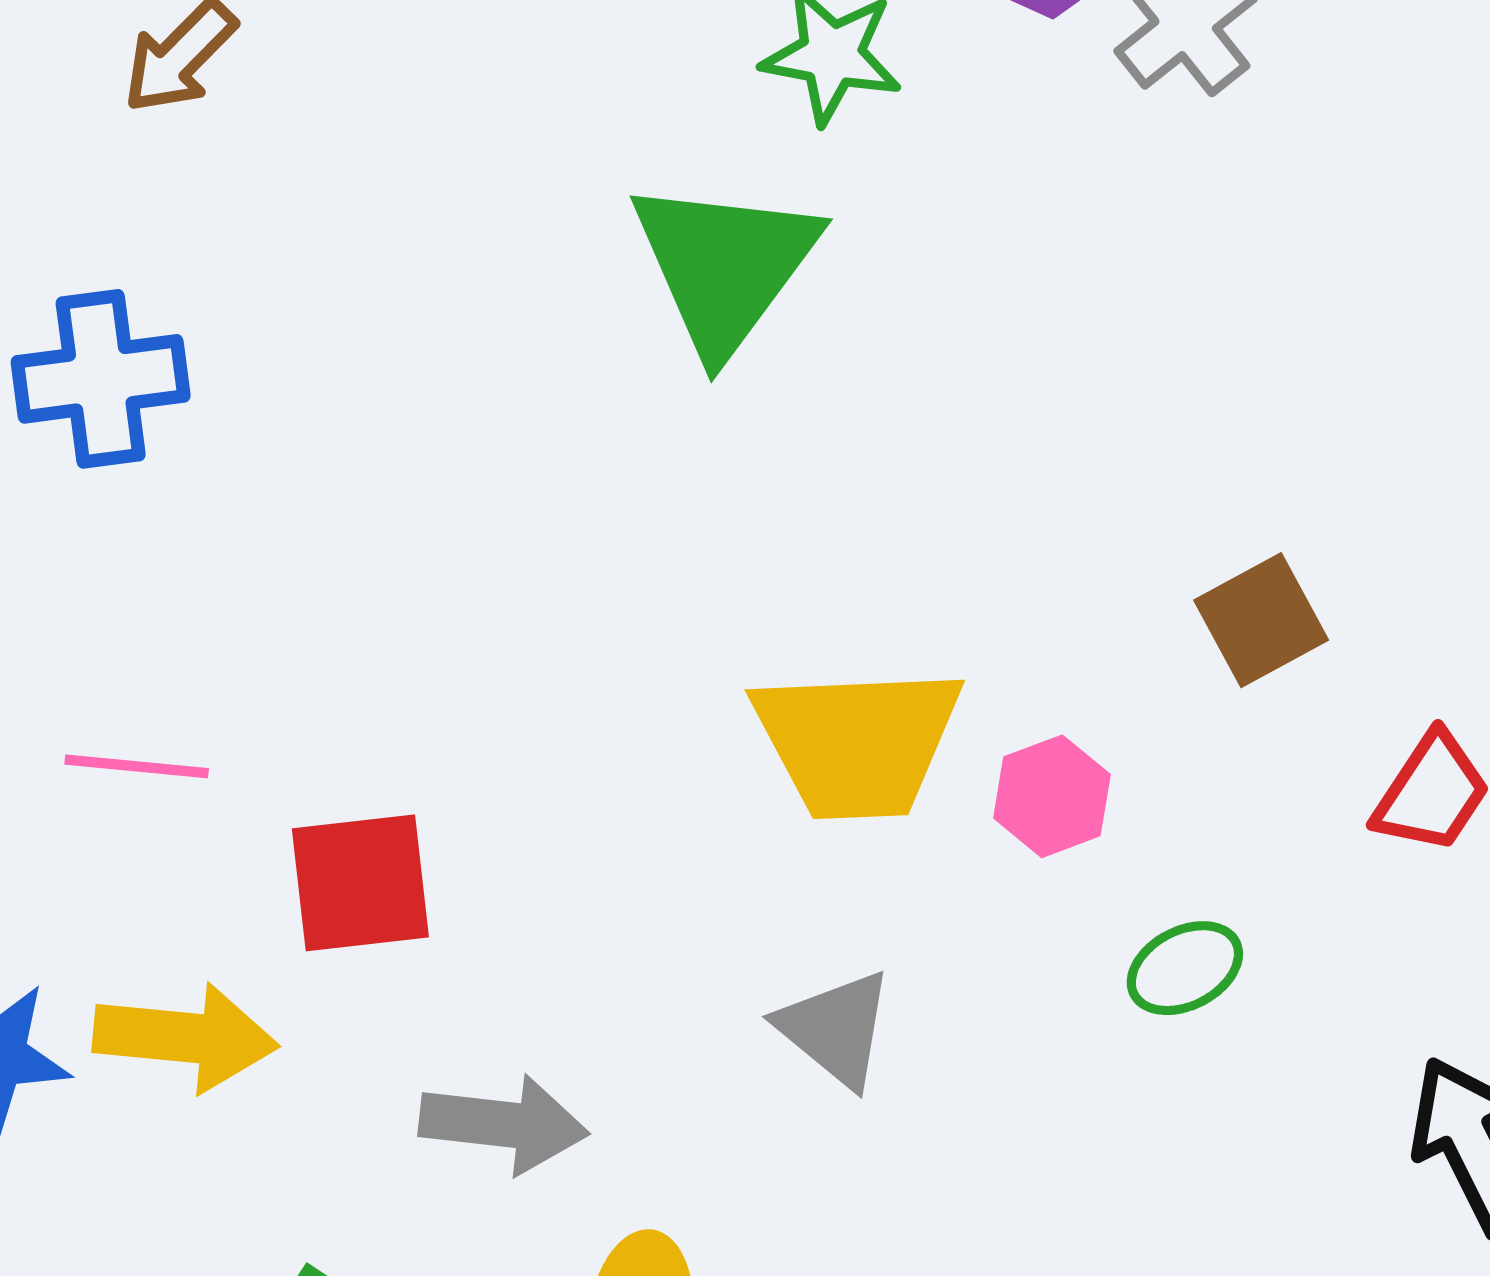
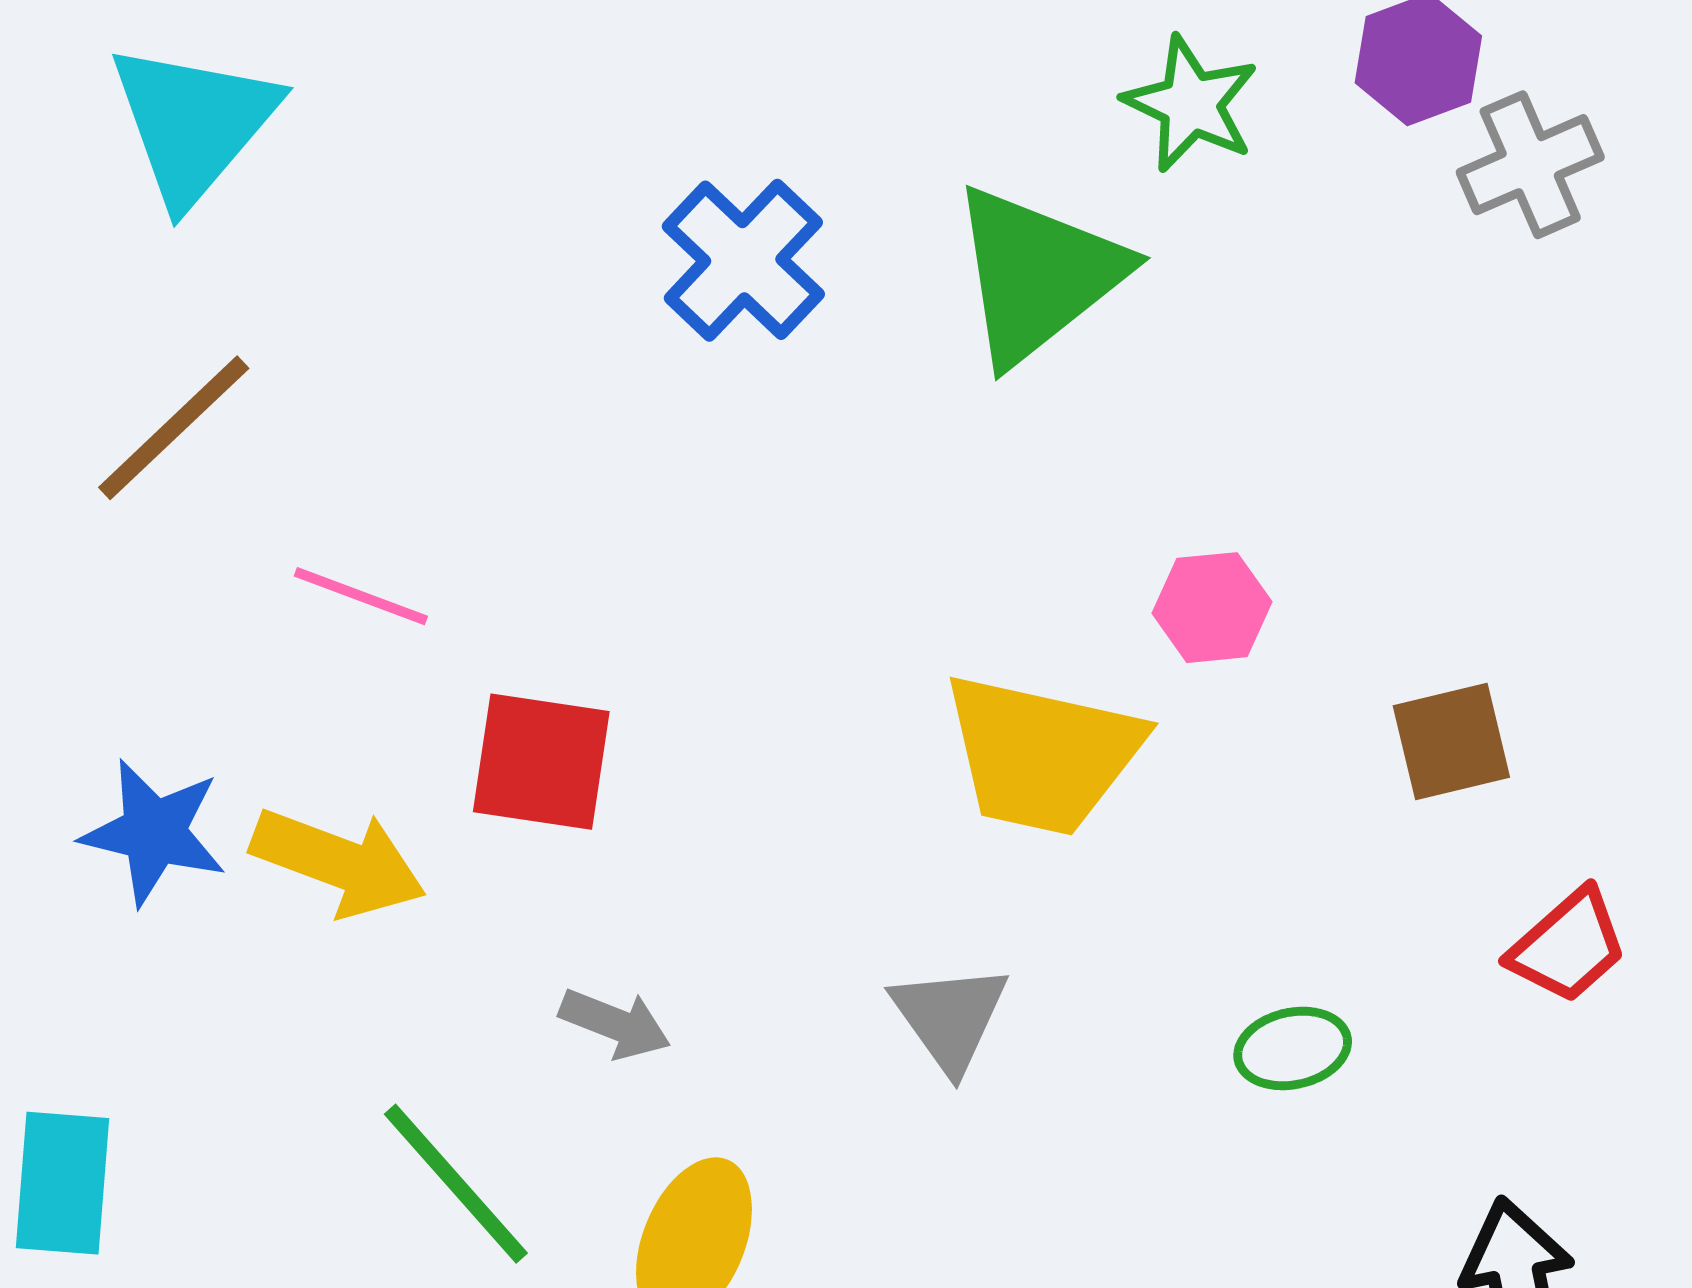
blue cross: (101, 379) -> (743, 260), moved, turned 36
pink hexagon: (1052, 796) -> (1212, 608), moved
gray arrow: (504, 1124) -> (615, 1024), size x0.7

